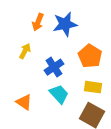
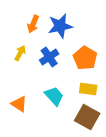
blue cross: (54, 67) -> (49, 57), moved

